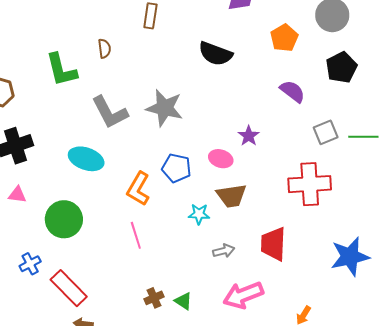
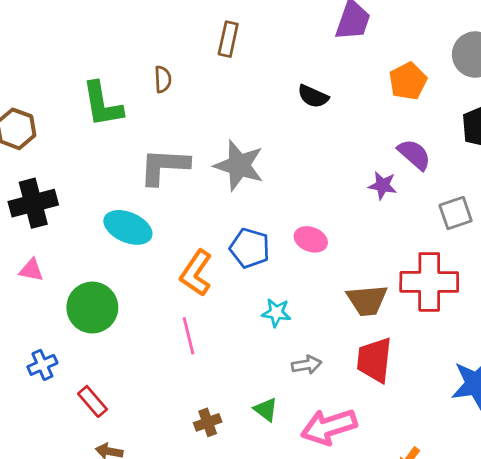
black semicircle: (215, 54) -> (313, 96), size x0.7
gray L-shape: (110, 112) -> (164, 166), turned 117
purple star: (249, 136) -> (383, 185), moved, turned -30
brown trapezoid: (231, 196) -> (367, 300), moved
red rectangle: (69, 288) -> (93, 401), size x0.6
green triangle: (183, 301) -> (266, 410), moved

